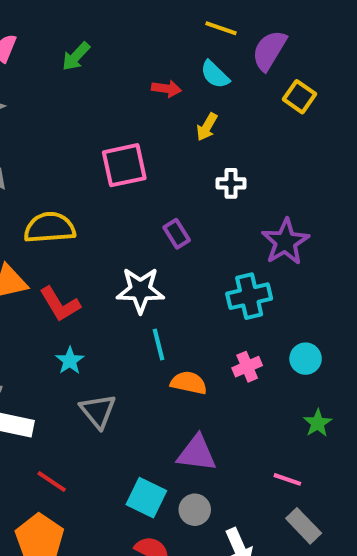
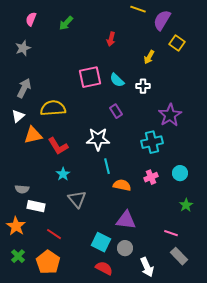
cyan semicircle: (215, 75) -> (117, 80), moved
red arrow: (167, 89) -> (111, 39), turned 96
yellow arrow: (207, 127) -> (149, 57), moved

